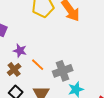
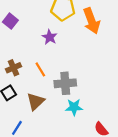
purple star: (20, 51) -> (50, 37), moved

